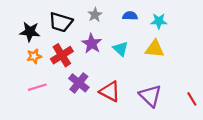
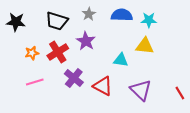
blue semicircle: (130, 16) -> (122, 15), size x1.5
black star: (30, 32) -> (16, 22), moved
cyan triangle: (120, 49) -> (121, 60), moved, turned -35

